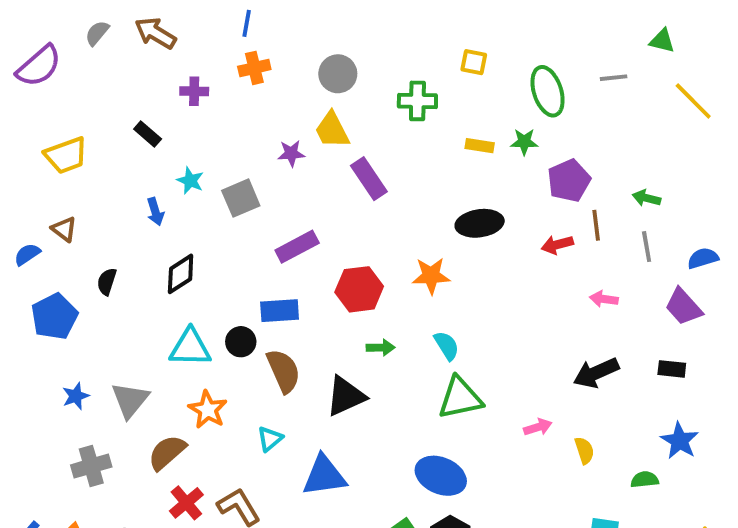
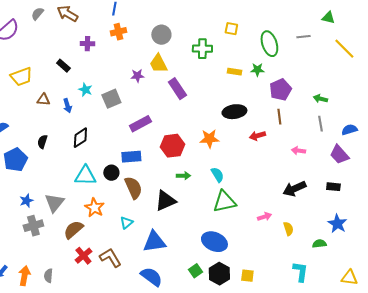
brown line: (596, 225) -> (279, 117), moved
brown triangle: (64, 229) -> (43, 100), moved, turned -32
red arrow: (557, 245) -> (257, 136), moved
gray cross: (91, 466) -> (33, 226), moved

